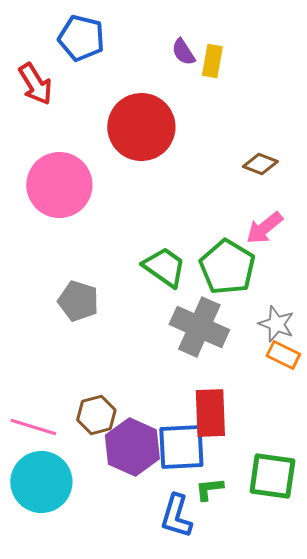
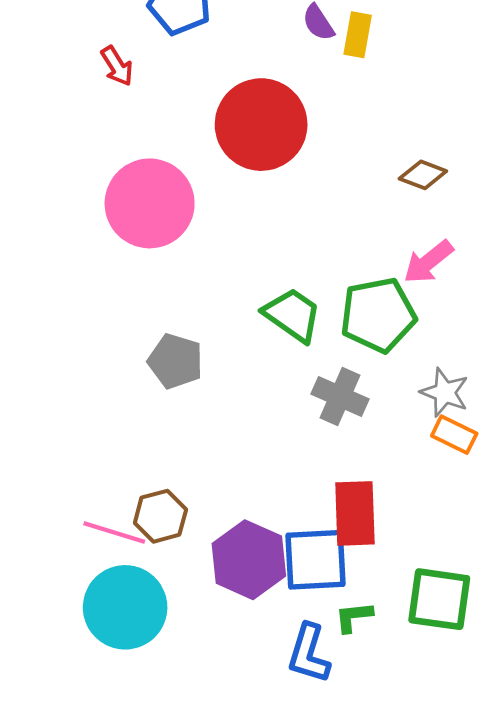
red arrow: (35, 84) -> (117, 66), size x0.7
green pentagon: (227, 267) -> (378, 315), turned 30
gray cross: (199, 327) -> (340, 397), size x0.7
brown hexagon: (96, 415) -> (160, 516), moved

